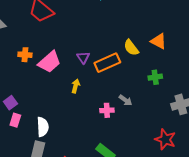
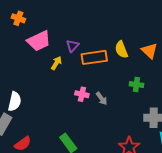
orange cross: (25, 55) -> (18, 18), moved
yellow arrow: (76, 86) -> (56, 63), moved
pink cross: (107, 110) -> (82, 94), moved

